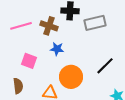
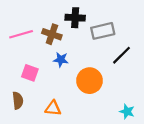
black line: (105, 66) -> (122, 55), moved
orange circle: (71, 77) -> (90, 81), moved

